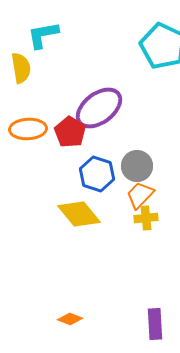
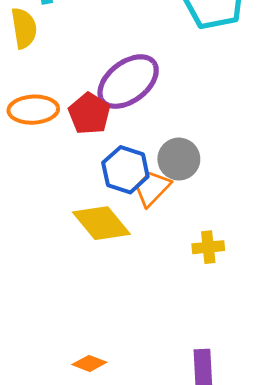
orange trapezoid: (140, 195) -> (152, 188), moved
yellow cross: (146, 218) -> (208, 247), moved

